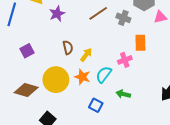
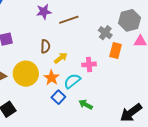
brown line: (98, 13) -> (69, 20), moved
orange rectangle: (140, 43) -> (116, 51), moved
pink cross: (125, 60) -> (89, 64), moved
blue square: (96, 105) -> (58, 97), moved

